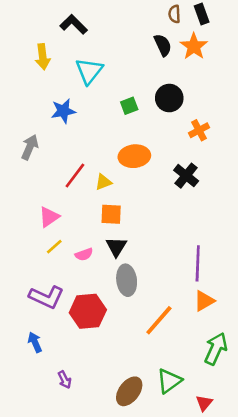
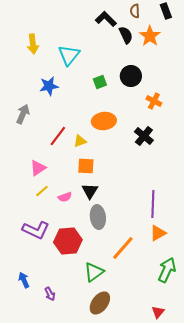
black rectangle: (202, 14) -> (166, 11), moved
black L-shape: (74, 24) -> (106, 19), moved
orange cross: (199, 130) -> (154, 101), turned -35
blue arrow: (35, 342) -> (24, 280), moved
green triangle: (169, 381) -> (94, 272), moved

